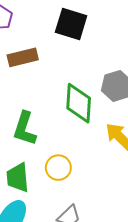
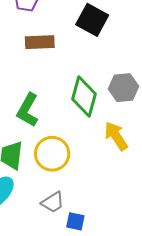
yellow circle: (58, 168) -> (52, 154), size x1.4

